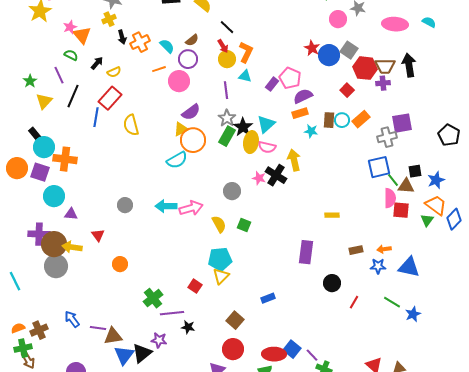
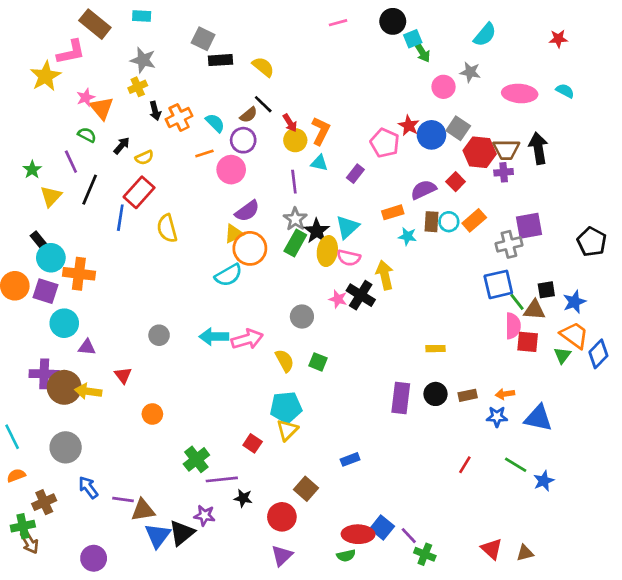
black line: (227, 27) -> (263, 104), moved
pink pentagon: (290, 78) -> (385, 143), moved
purple semicircle: (303, 96) -> (423, 190), moved
gray circle: (56, 266) -> (66, 447), moved
black circle: (332, 283) -> (435, 394), moved
orange semicircle: (18, 328) -> (16, 475), moved
red circle: (233, 349) -> (282, 517), moved

